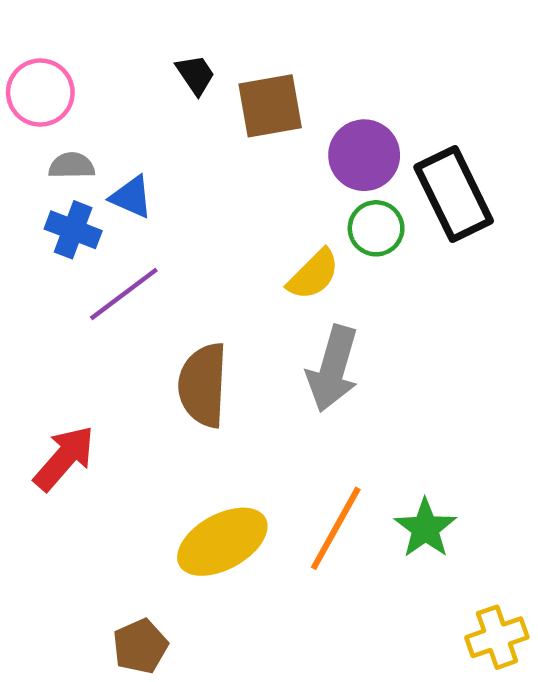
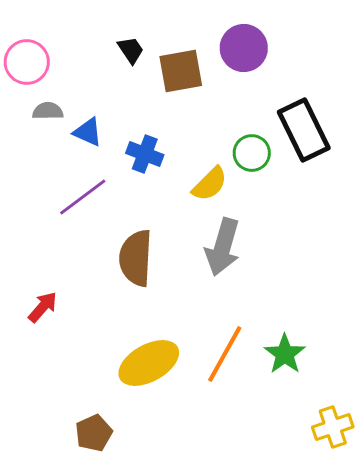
purple circle: (364, 155) -> (244, 48), moved
blue cross: (73, 230) -> (145, 154), moved
red arrow: (64, 458) -> (43, 307), size x0.7

